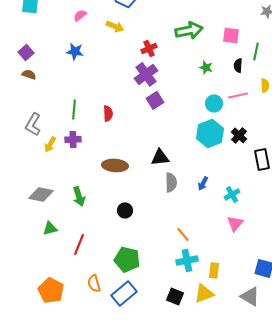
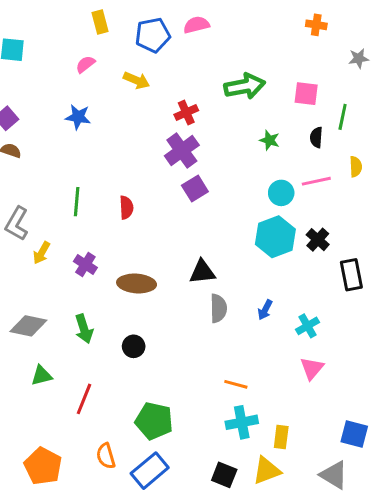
purple cross: (73, 139) -> (85, 264), moved, turned 35
black circle: (125, 210) -> (134, 346), moved
orange line: (183, 234) -> (236, 384), turned -35

